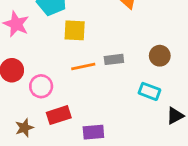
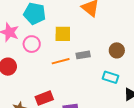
yellow square: (75, 30) -> (63, 34), moved
pink circle: (41, 86) -> (32, 44), moved

